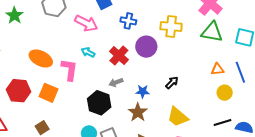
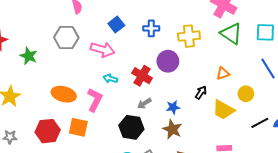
blue cross: (128, 21) -> (151, 28), moved
green triangle: (212, 32) -> (231, 34), turned 35
orange triangle: (217, 69) -> (223, 73), moved
pink L-shape: (69, 70) -> (95, 100), turned 30
yellow circle: (225, 93) -> (246, 94), moved
yellow trapezoid: (178, 117) -> (223, 110), moved

